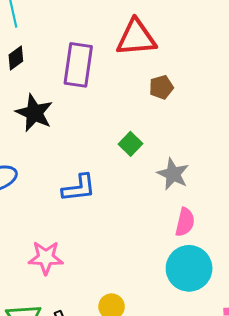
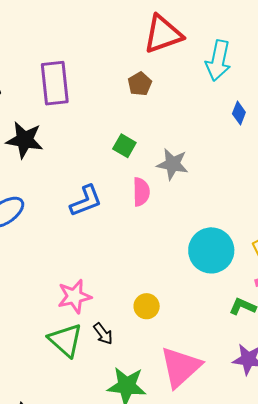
red triangle: (136, 38) -> (163, 34), moved
pink semicircle: (185, 222) -> (141, 192), moved
pink star: (46, 258) -> (74, 296), moved

